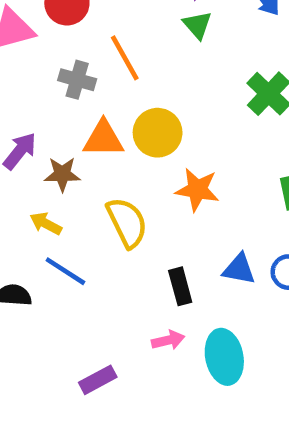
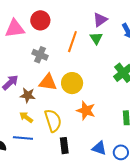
orange line: (125, 58) -> (72, 42), moved, turned 40
yellow arrow: (46, 224) -> (26, 117), moved
blue line: (65, 271) -> (23, 138), turned -36
black rectangle: (180, 286) -> (64, 146), moved

